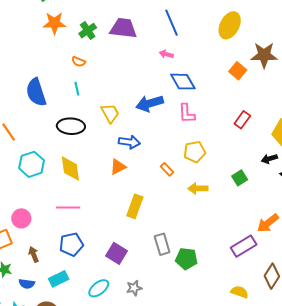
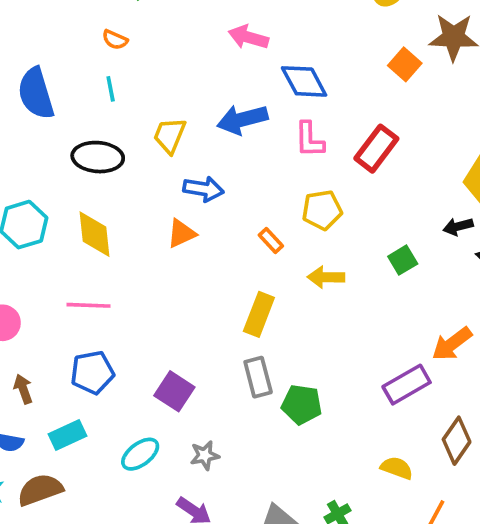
pink arrow: (166, 54) -> (248, 37), moved, size x1.5
yellow trapezoid: (110, 113) -> (170, 135), turned -130
red rectangle: (242, 120) -> (376, 149), moved, size x1.4
yellow rectangle: (135, 206) -> (259, 314), moved

